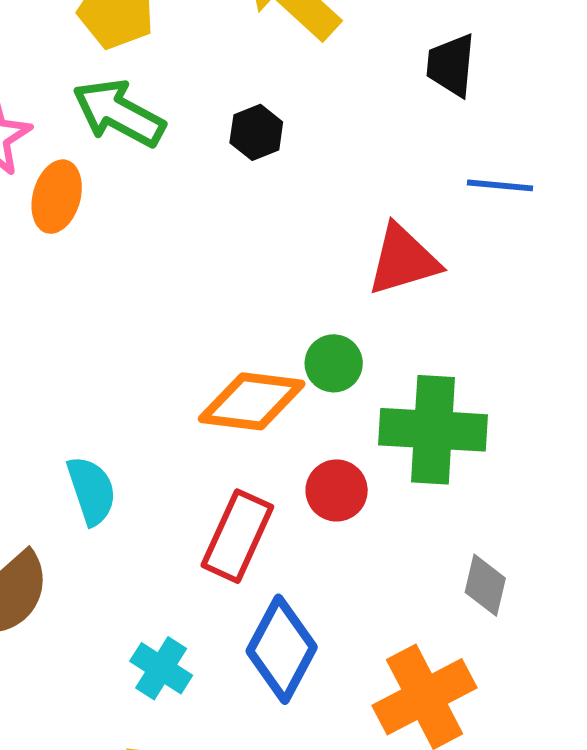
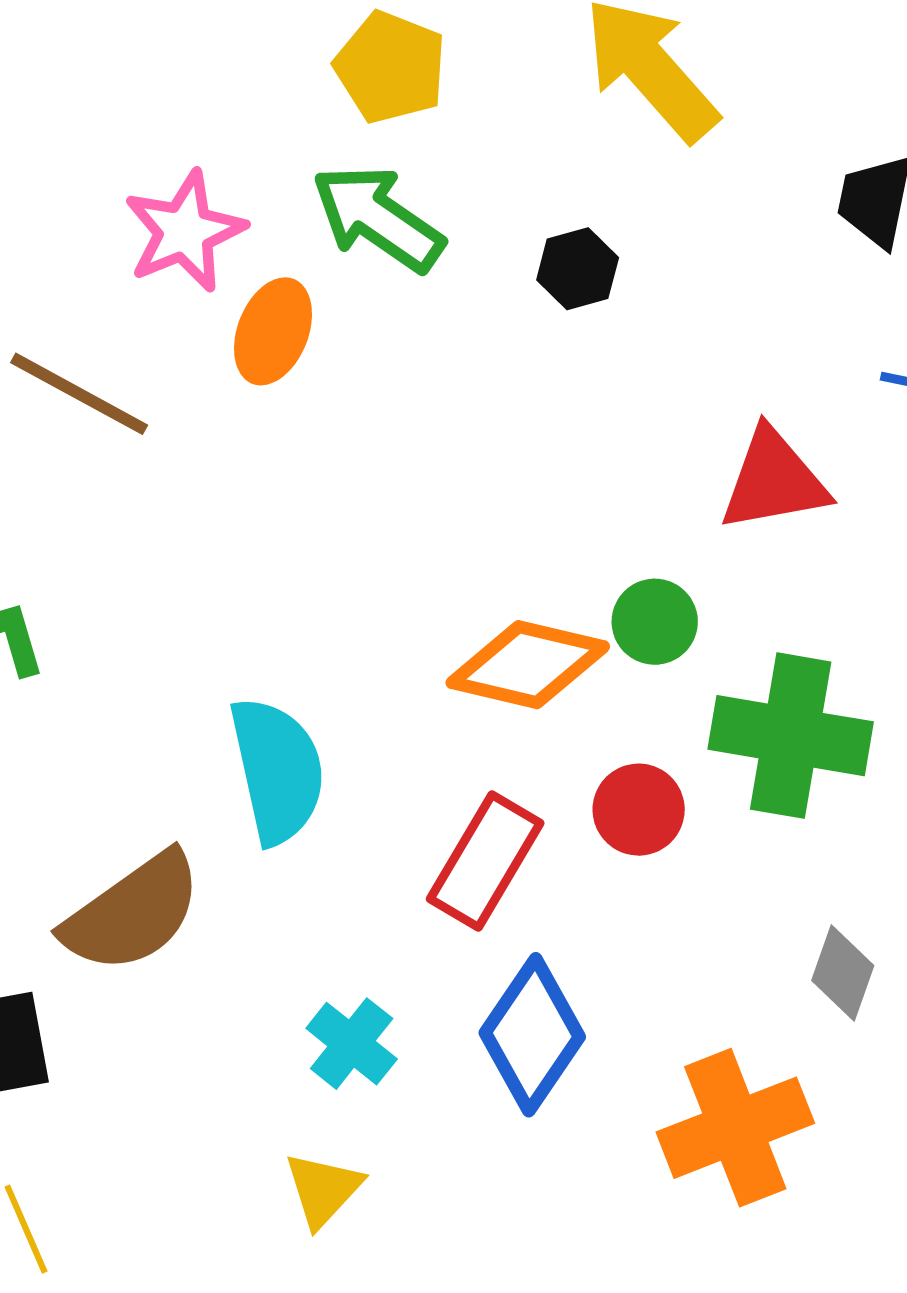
cyan semicircle: (91, 490) -> (277, 770), size x1.4

